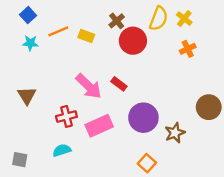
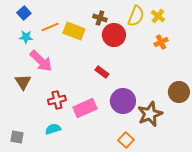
brown cross: (117, 21) -> (100, 18), turned -32
yellow rectangle: (86, 36) -> (74, 31), size x1.5
pink arrow: (89, 86) -> (41, 61), moved
brown star: (175, 133) -> (150, 114), size x1.4

